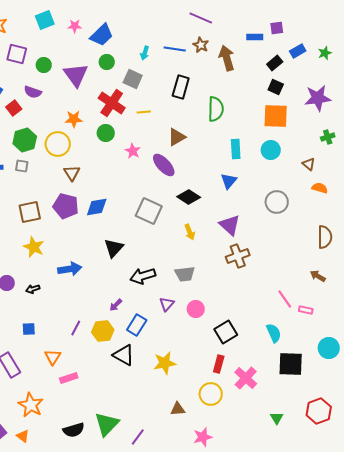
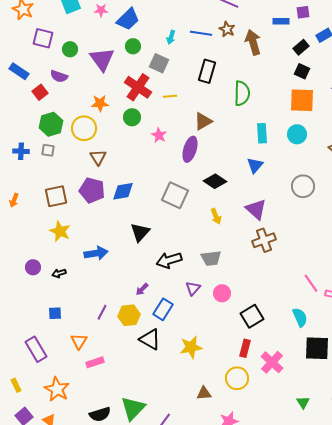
purple ellipse: (164, 165) -> (190, 149), turned 60

